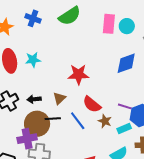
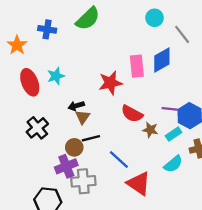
pink rectangle: (109, 24) -> (137, 66), moved
brown triangle: (59, 98) -> (83, 117), moved
black arrow: (34, 99) -> (76, 106), moved
blue line: (78, 121) -> (119, 159), moved
brown circle: (37, 124) -> (74, 147), size x0.6

